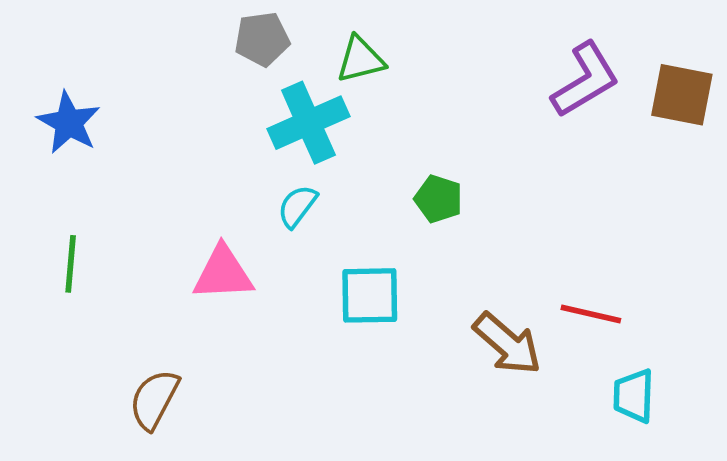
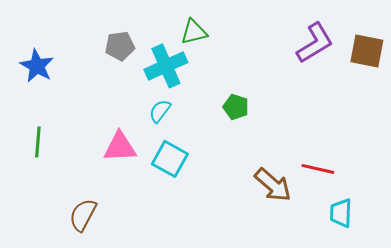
gray pentagon: (262, 39) -> (120, 46), moved
cyan square: (370, 295) -> (170, 159), moved, turned 30

